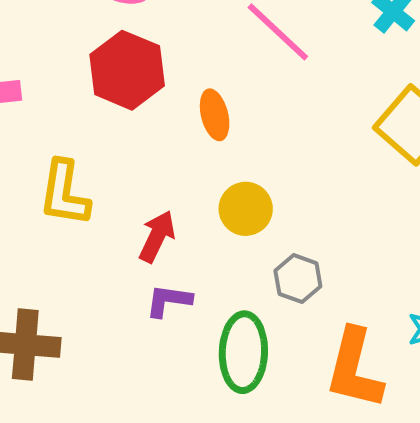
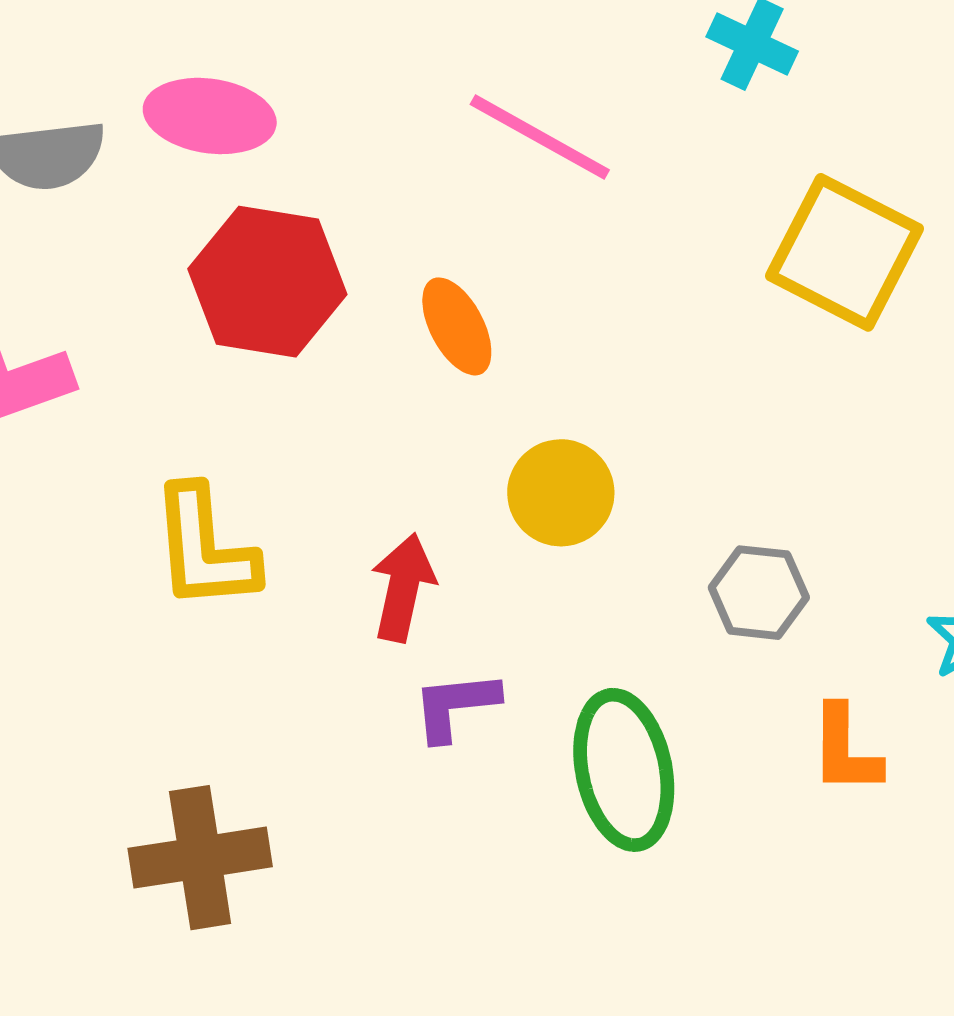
gray hexagon: (298, 279) -> (759, 593), moved
orange L-shape: (354, 369) -> (845, 750), size x0.6

